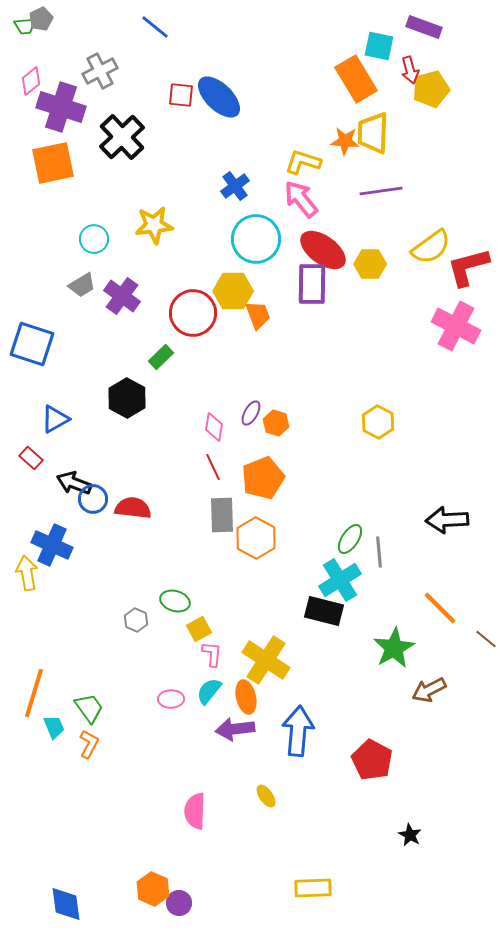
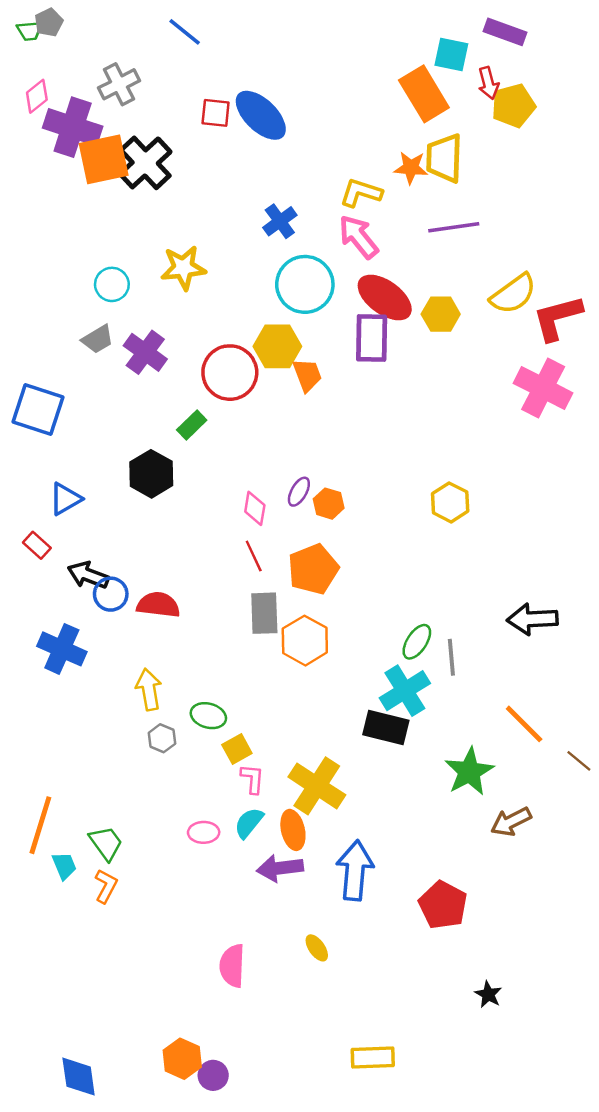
orange square: (53, 163) -> (104, 159), moved
yellow arrow: (27, 573) -> (149, 689), moved

